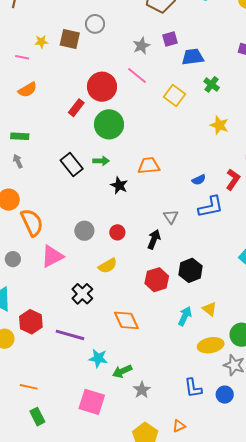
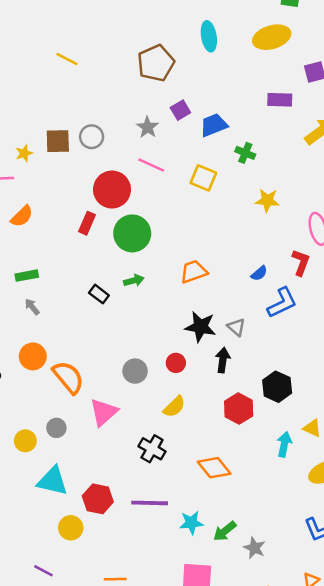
gray circle: (95, 24) -> (92, 137), moved
black rectangle: (72, 165) -> (99, 294), size x0.7
black star: (119, 185) -> (200, 327), moved, size x1.4

